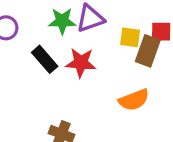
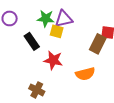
yellow square: (130, 37) -> (57, 31), moved
red star: (81, 63) -> (53, 60), moved

